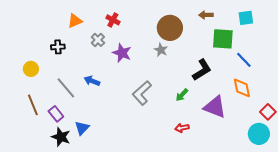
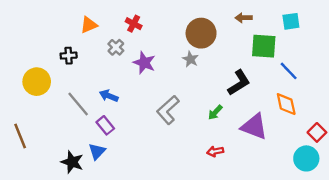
yellow circle: (31, 69) -> (37, 82), size x1.5
brown line: (33, 105) -> (20, 136), moved
purple rectangle: (56, 114) -> (105, 125), moved

